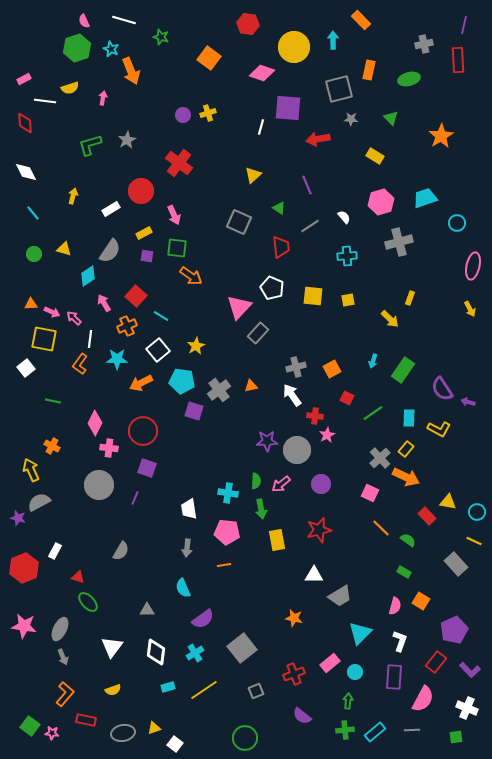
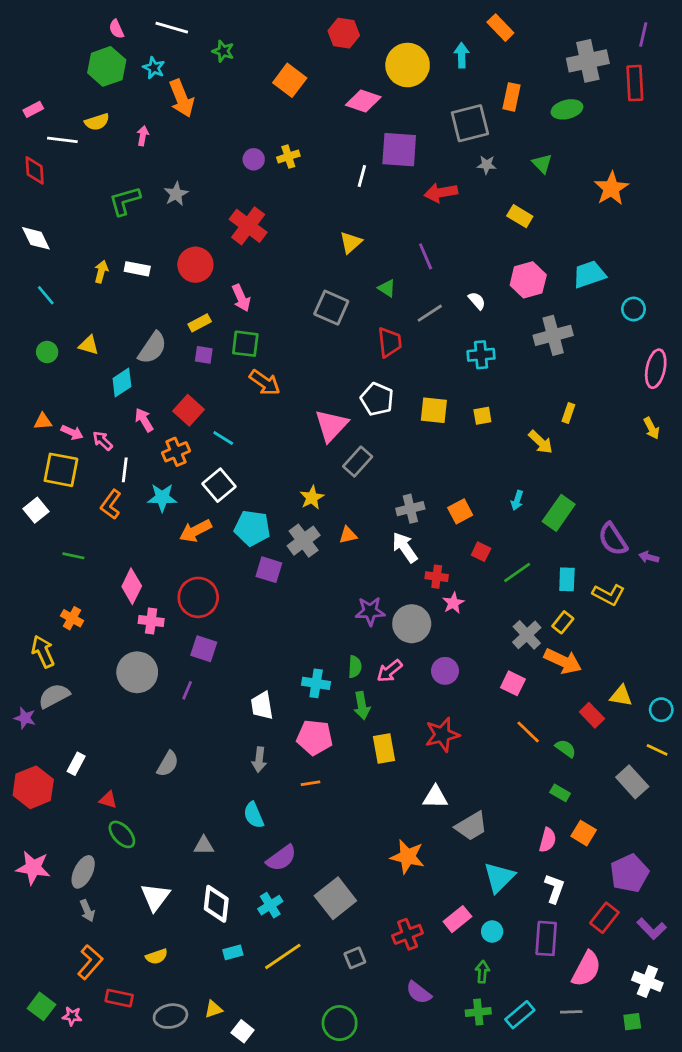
gray cross: (424, 44) -> (588, 61), size x1.6
white rectangle: (111, 209) -> (137, 269), moved, turned 42
yellow star: (196, 346) -> (312, 498), moved
orange star: (294, 618) -> (408, 857), size x1.4

